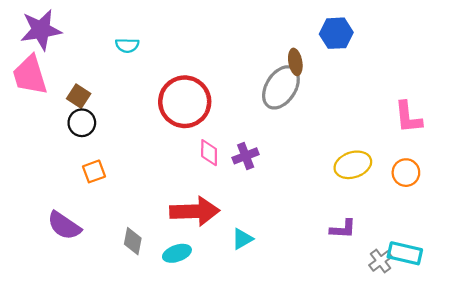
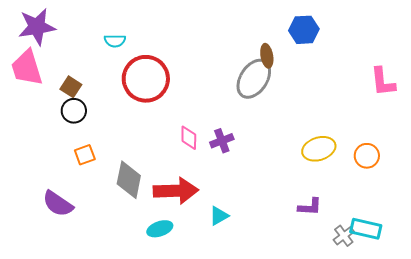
red circle: (185, 102) -> (146, 79), moved
pink L-shape: (408, 117) -> (383, 82), moved
gray diamond: (133, 241) -> (129, 180), moved, size x1.5

